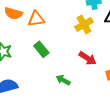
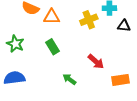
yellow cross: (84, 24) -> (89, 20), moved

